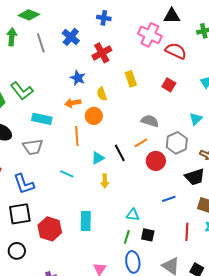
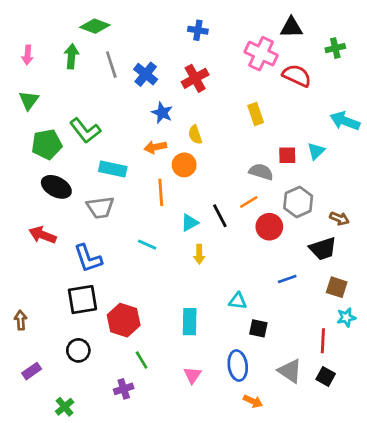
blue cross: (71, 37) -> (146, 74), moved
yellow rectangle: (131, 79) -> (256, 114), moved
red square: (169, 85) -> (287, 155), moved, turned -32
cyan triangle: (196, 119) -> (316, 151), moved
cyan rectangle: (86, 221) -> (190, 322), moved
red line: (187, 232) -> (323, 341), moved
green line: (127, 237) -> (142, 360), moved, turned -48

